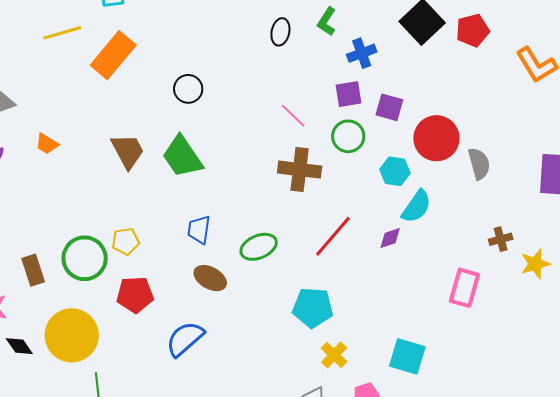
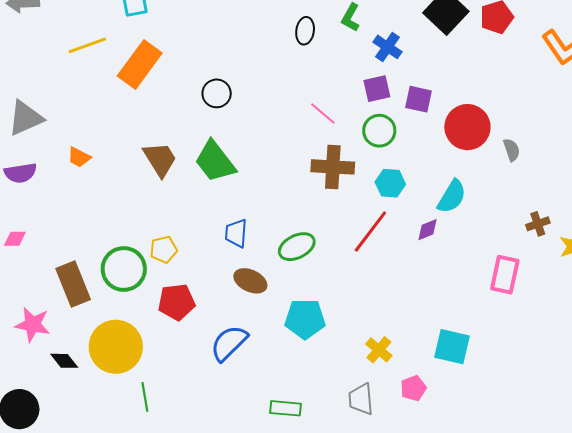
blue cross: (362, 53) -> (387, 47), turned -32
gray semicircle: (479, 164) -> (512, 150), size x0.7
cyan hexagon: (395, 171) -> (390, 183), moved
brown rectangle: (33, 270) -> (73, 284), size x1.4
cyan pentagon: (313, 308) -> (305, 319), moved

